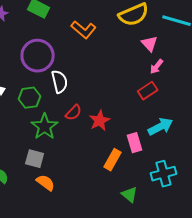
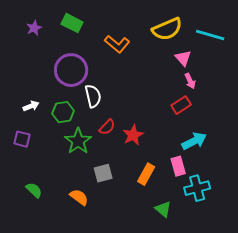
pink arrow: (157, 67) -> (190, 81), turned -63
pink rectangle: (135, 143) -> (178, 166), moved
gray square: (35, 159) -> (103, 173), moved, turned -30

